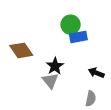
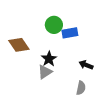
green circle: (71, 25) -> (54, 25), moved
gray triangle: (50, 81) -> (45, 72), turned 35

